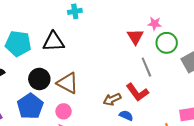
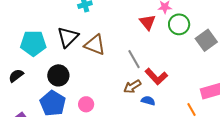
black triangle: (54, 42) -> (68, 37), turned -35
gray line: (146, 67) -> (134, 59), moved
brown triangle: (68, 83) -> (95, 45), moved

